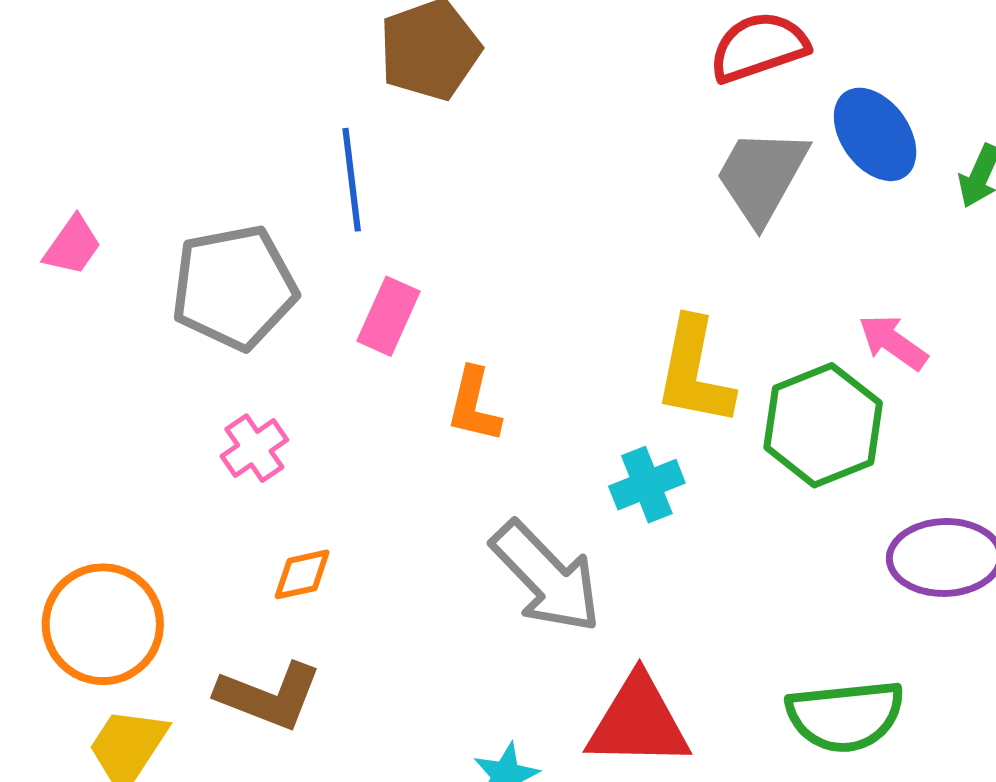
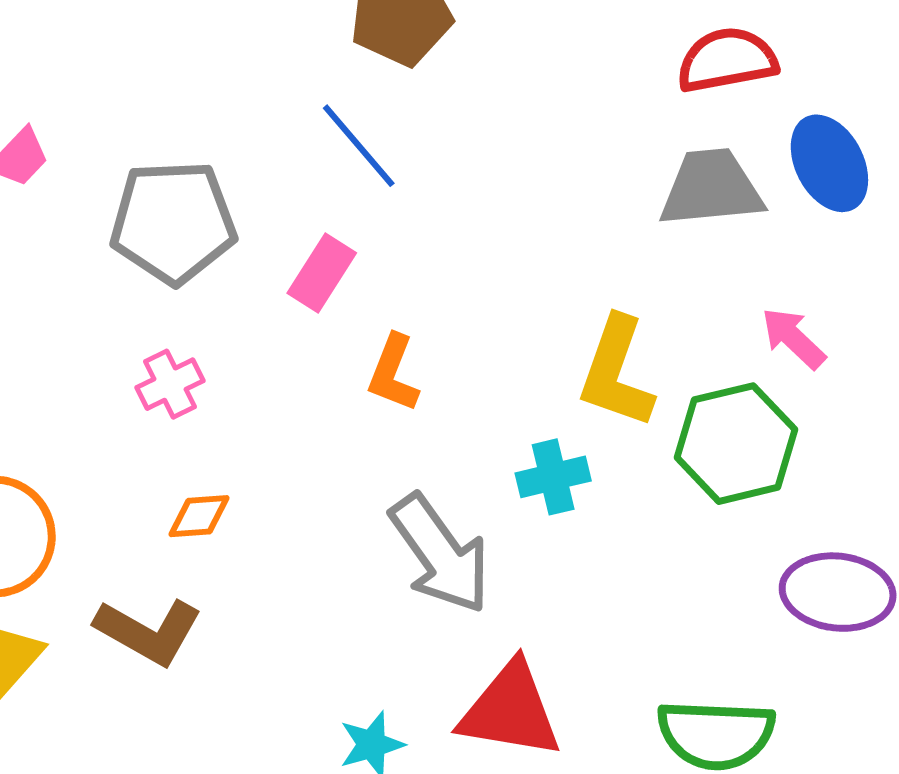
gray trapezoid: (762, 176) -> (711, 188), turned 47
blue line: (352, 180) -> (359, 146), moved, turned -42
pink arrow: (893, 342) -> (793, 338), moved

